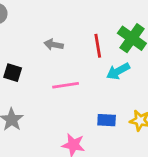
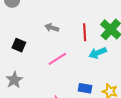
pink line: (66, 85) -> (57, 59), turned -30

